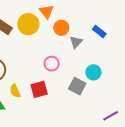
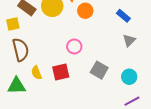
gray triangle: (76, 42) -> (129, 40), moved
cyan circle: (93, 72) -> (129, 77), moved

